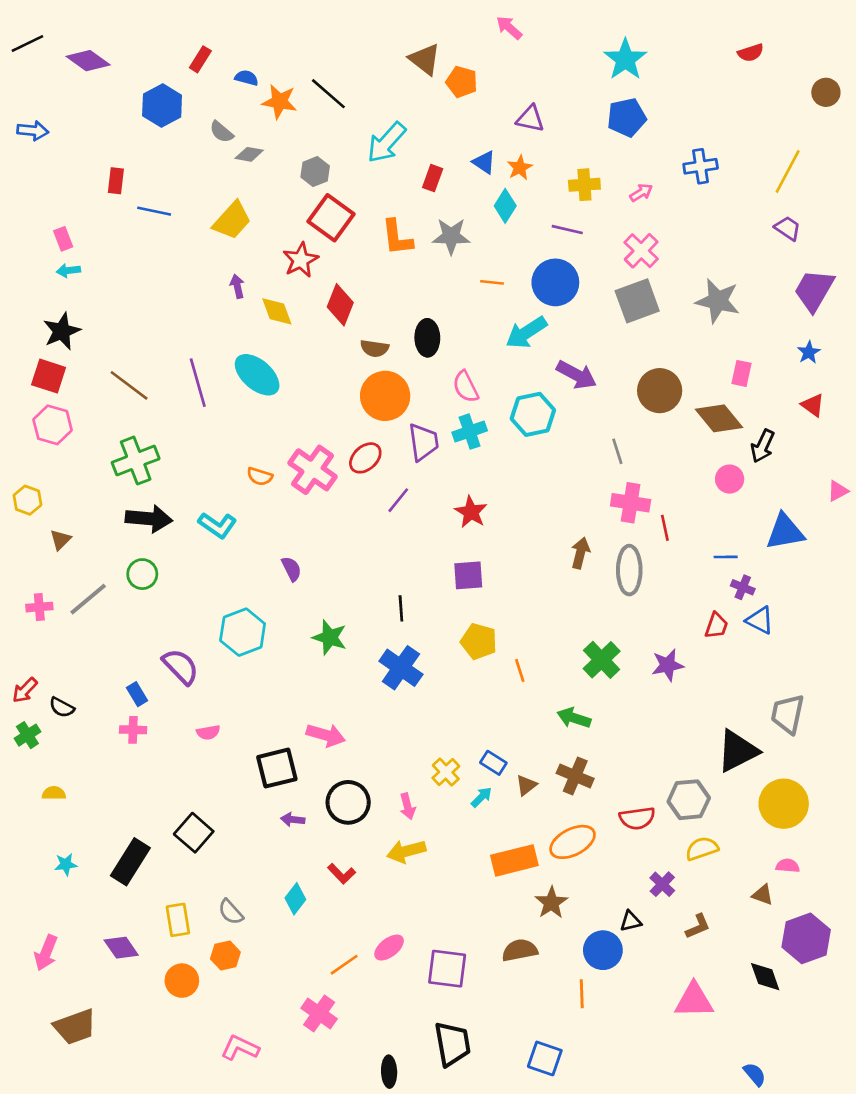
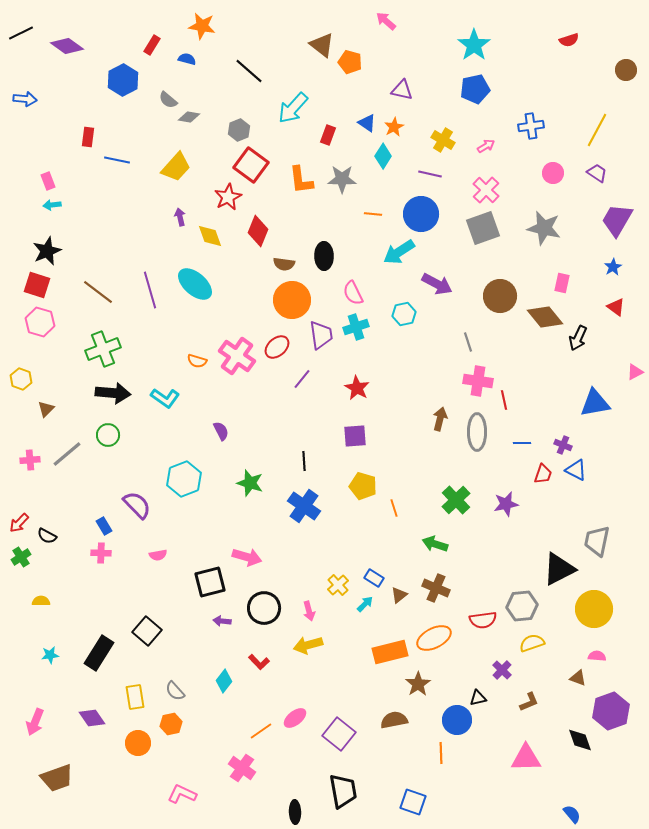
orange star: (280, 102) -> (202, 26), moved
yellow cross: (584, 185) -> (443, 140), turned 35
cyan hexagon: (533, 414) -> (404, 314), size x0.7
pink circle: (730, 479) -> (553, 173), moved
blue line: (726, 557) -> (522, 443), moved
purple square: (447, 969) -> (339, 734), turned 32

